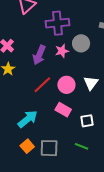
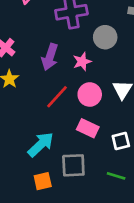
pink star: (62, 51) -> (82, 62), moved
orange square: (27, 146) -> (43, 181), turned 32
gray square: (49, 148) -> (73, 165), moved

